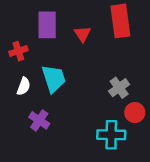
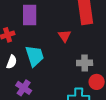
red triangle: (82, 34) -> (65, 36), moved
gray cross: (119, 88) -> (85, 63), turned 35

